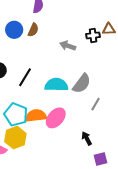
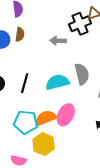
black cross: (93, 35) -> (80, 24), size x1.5
gray semicircle: (82, 84) -> (82, 74), turned -35
yellow hexagon: (15, 138) -> (44, 144), moved

